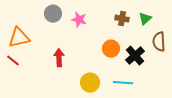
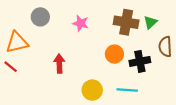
gray circle: (53, 14) -> (40, 17), moved
brown cross: (122, 19) -> (126, 22), size x1.6
black cross: (135, 56) -> (140, 61), turned 30

